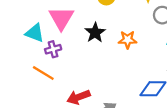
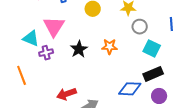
black star: (95, 33) -> (79, 49), moved
orange line: (43, 73) -> (22, 75), moved, turned 36

